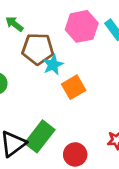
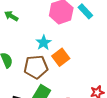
brown pentagon: (38, 49) -> (36, 67), moved

